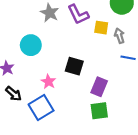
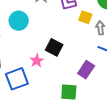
pink star: (48, 82) -> (37, 61), moved
purple rectangle: (99, 87) -> (86, 70), moved

